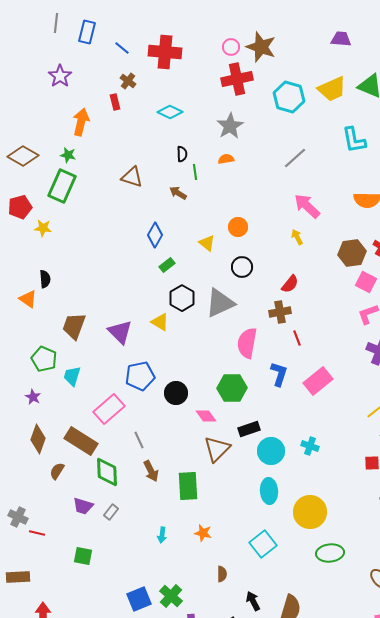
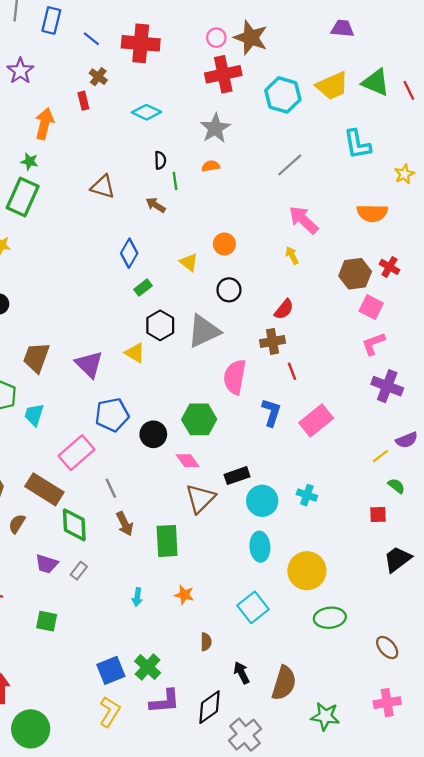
green hexagon: (232, 388) -> (199, 419), moved

